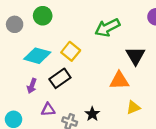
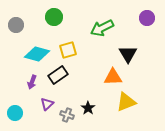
green circle: (43, 16) -> (54, 17), moved
yellow square: (71, 51) -> (68, 50), turned 36
yellow triangle: (133, 107) -> (126, 102), size x1.5
purple triangle: (48, 110) -> (47, 104), turned -40

